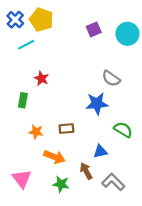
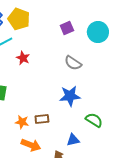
red star: (41, 78) -> (23, 58), moved
gray semicircle: (111, 78) -> (73, 63), moved
orange star: (36, 132) -> (22, 122), moved

